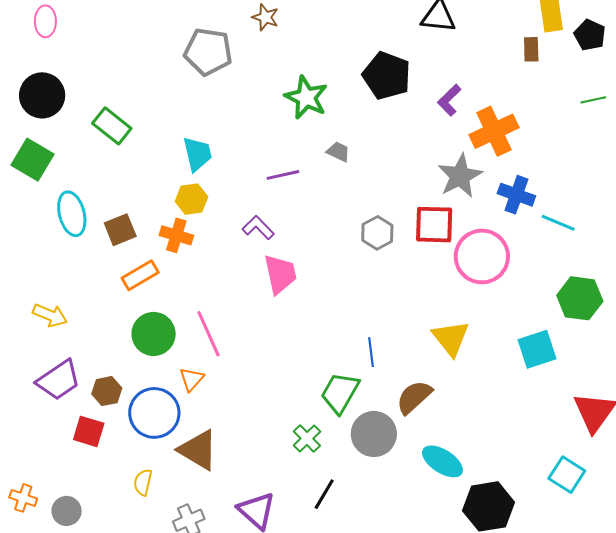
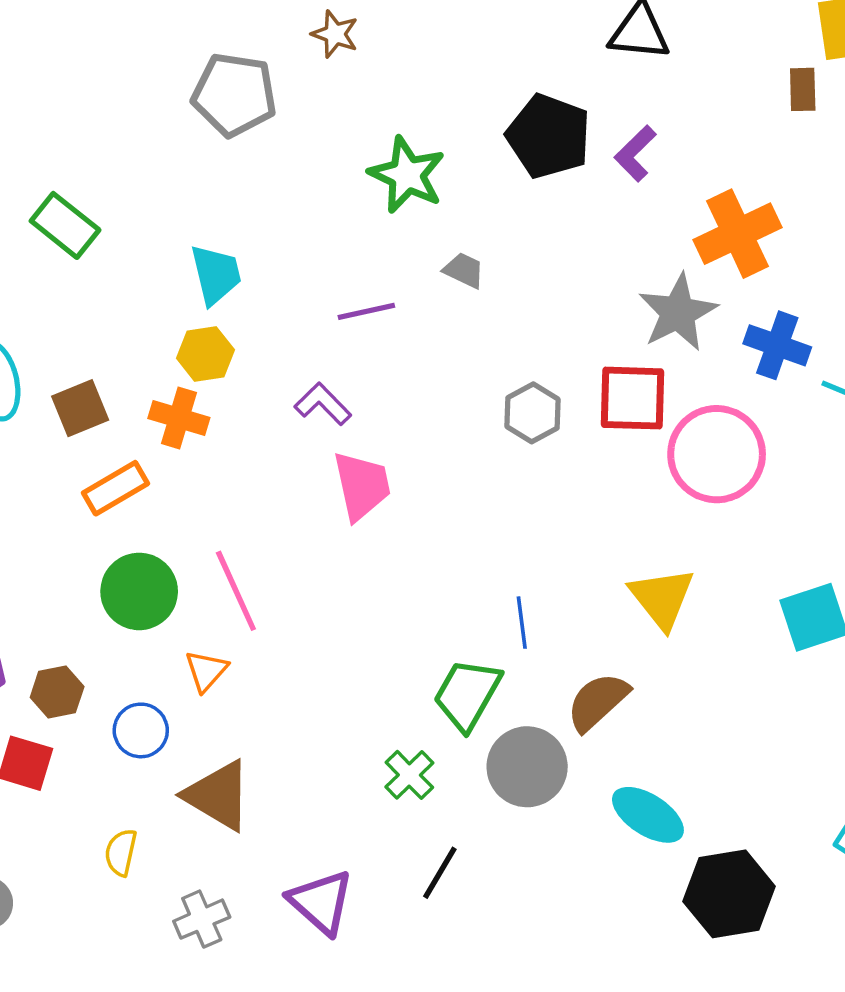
purple L-shape: (449, 100) -> (635, 153), moved
blue circle: (154, 413) -> (141, 730), size x0.6

